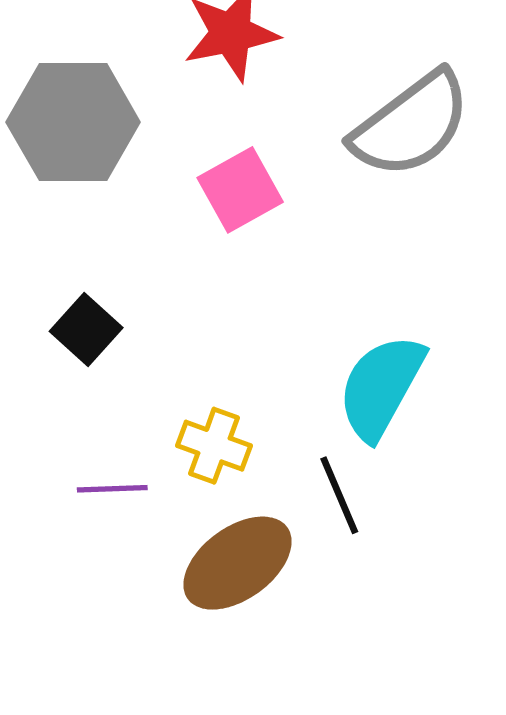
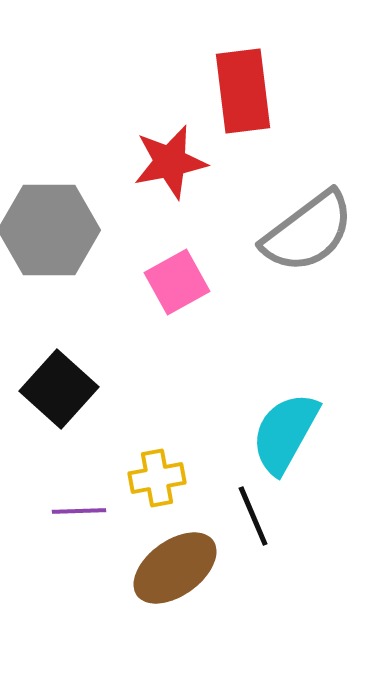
black square: (86, 330) -> (59, 389), size x1.4
yellow cross: (214, 446) -> (157, 478), turned -30

